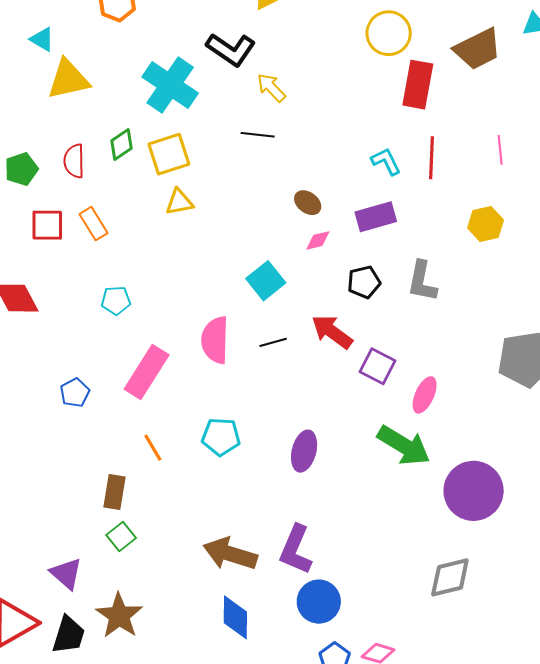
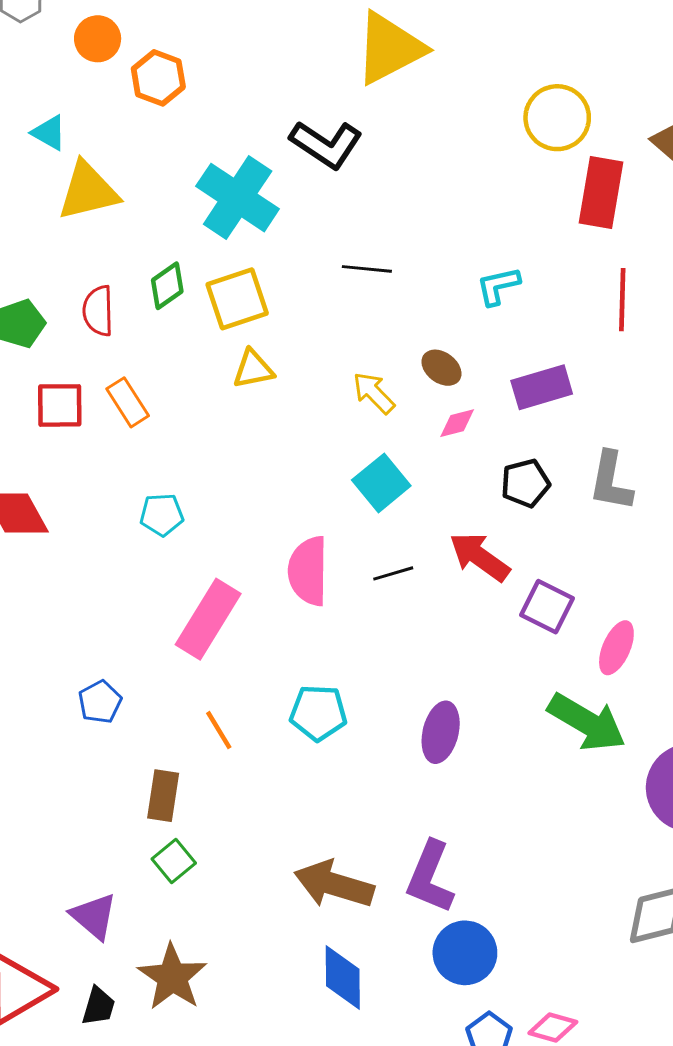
yellow arrow: (271, 88) -> (374, 393), moved
cyan L-shape: (386, 161) -> (498, 286), moved, turned -76
blue pentagon: (75, 393) -> (100, 702), moved
black trapezoid: (69, 635) -> (98, 1006), size x0.7

